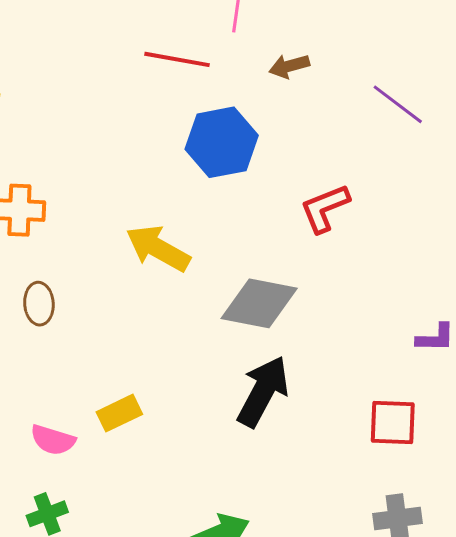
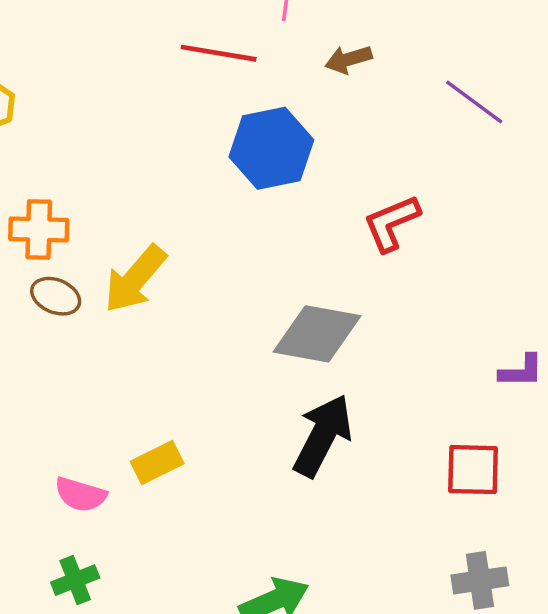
yellow arrow: (158, 248) -> (135, 279), moved, turned -78
brown ellipse: (39, 304) -> (56, 296), moved, turned -63

